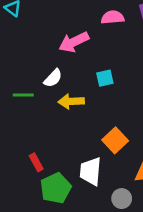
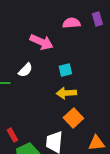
pink arrow: (74, 42) -> (41, 42), turned -130
yellow arrow: (71, 101) -> (66, 93), moved

